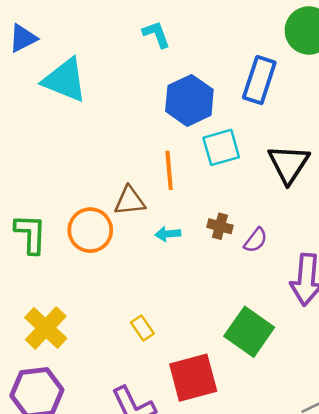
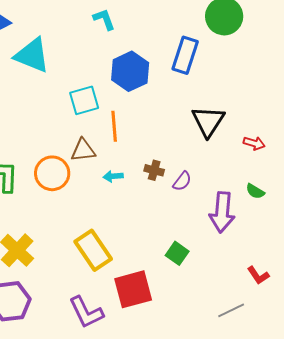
cyan square: (221, 147) -> (84, 100), moved
yellow rectangle: (142, 328) -> (93, 250), size x2.0
green square: (249, 332) -> (177, 253), size x0.6

